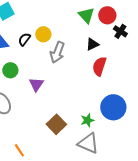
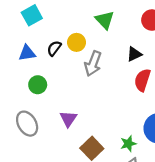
green triangle: (86, 15) -> (105, 20), moved
purple triangle: (36, 84) -> (68, 119), moved

